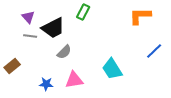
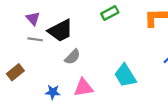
green rectangle: (83, 12) -> (110, 13), moved, turned 35

